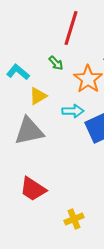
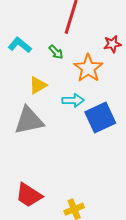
cyan L-shape: (18, 72) -> (20, 45), moved
red trapezoid: (33, 189) -> (29, 195), moved

